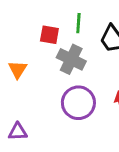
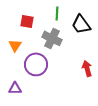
red square: (49, 35) -> (27, 21), moved
purple circle: (78, 103) -> (36, 64), moved

